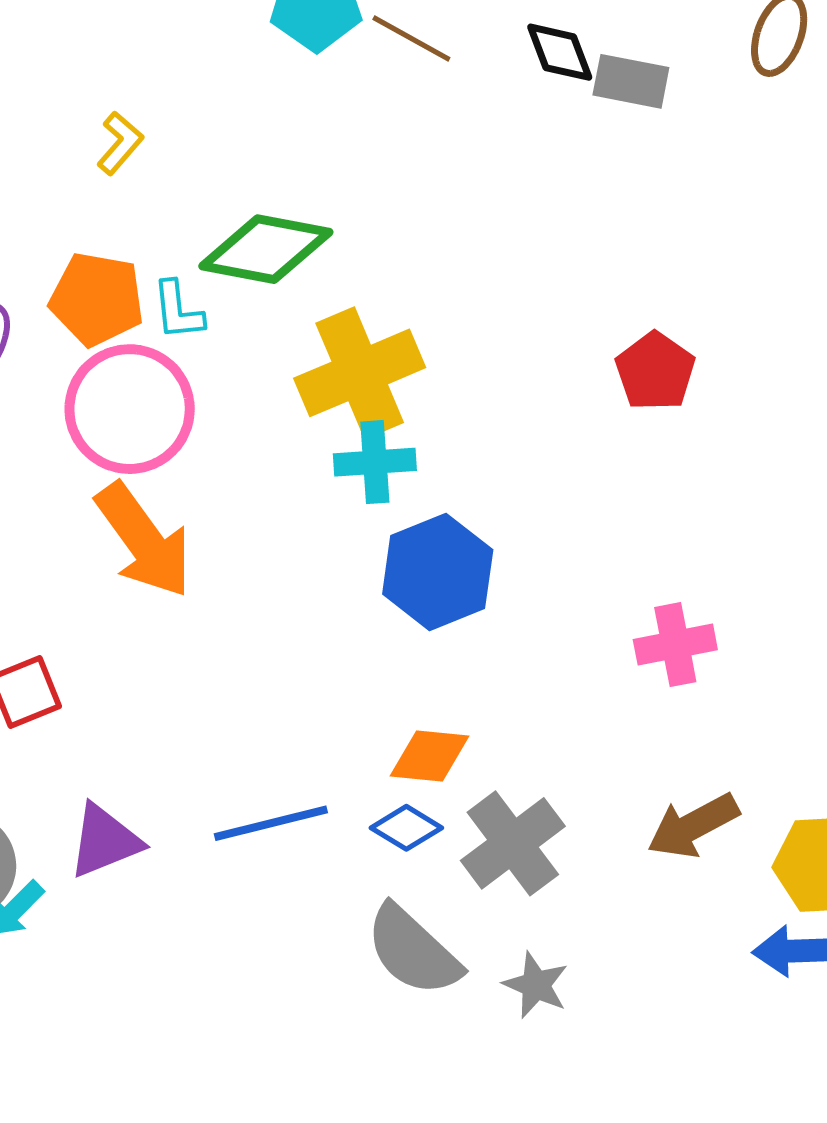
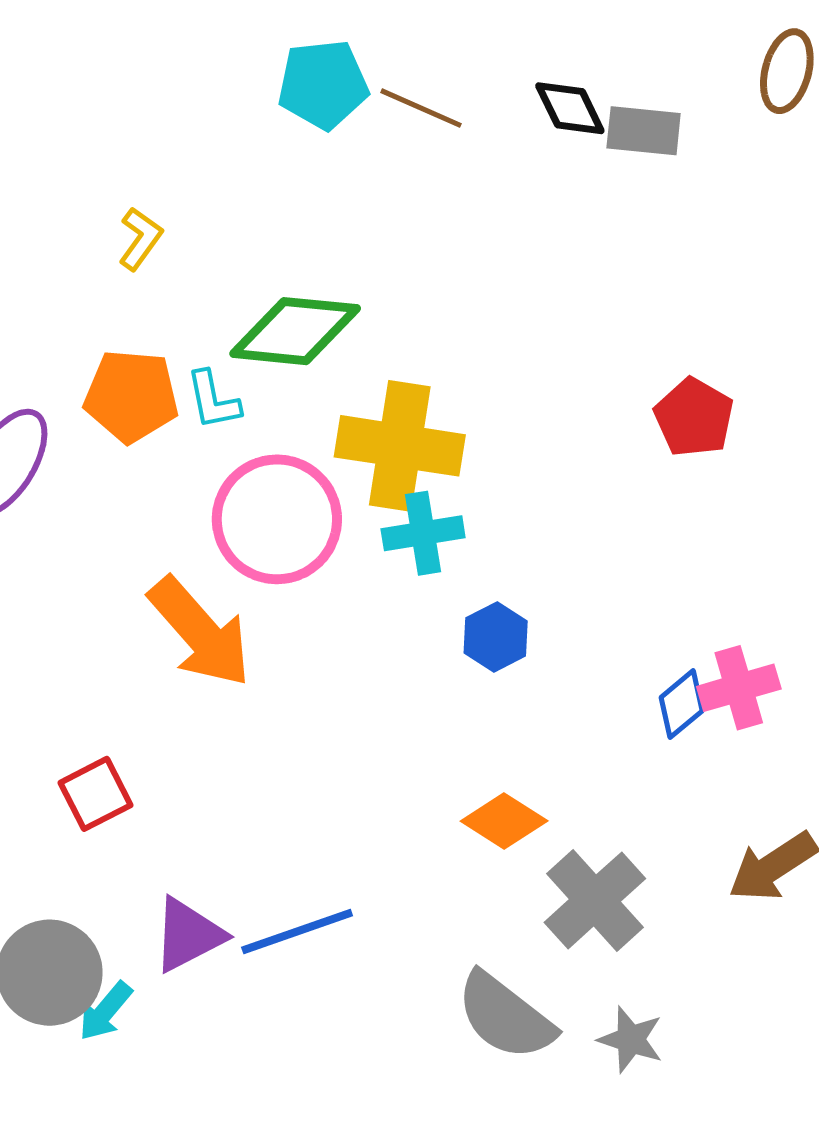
yellow cross: (360, 373) -> (400, 446), turned 37
pink circle: (130, 409) -> (277, 519), moved
blue hexagon: (438, 572) -> (496, 637), size x0.6
orange diamond: (430, 756) -> (504, 821), turned 32
blue line: (271, 823) -> (297, 931), moved
blue diamond: (406, 828) -> (682, 704), moved, turned -66

